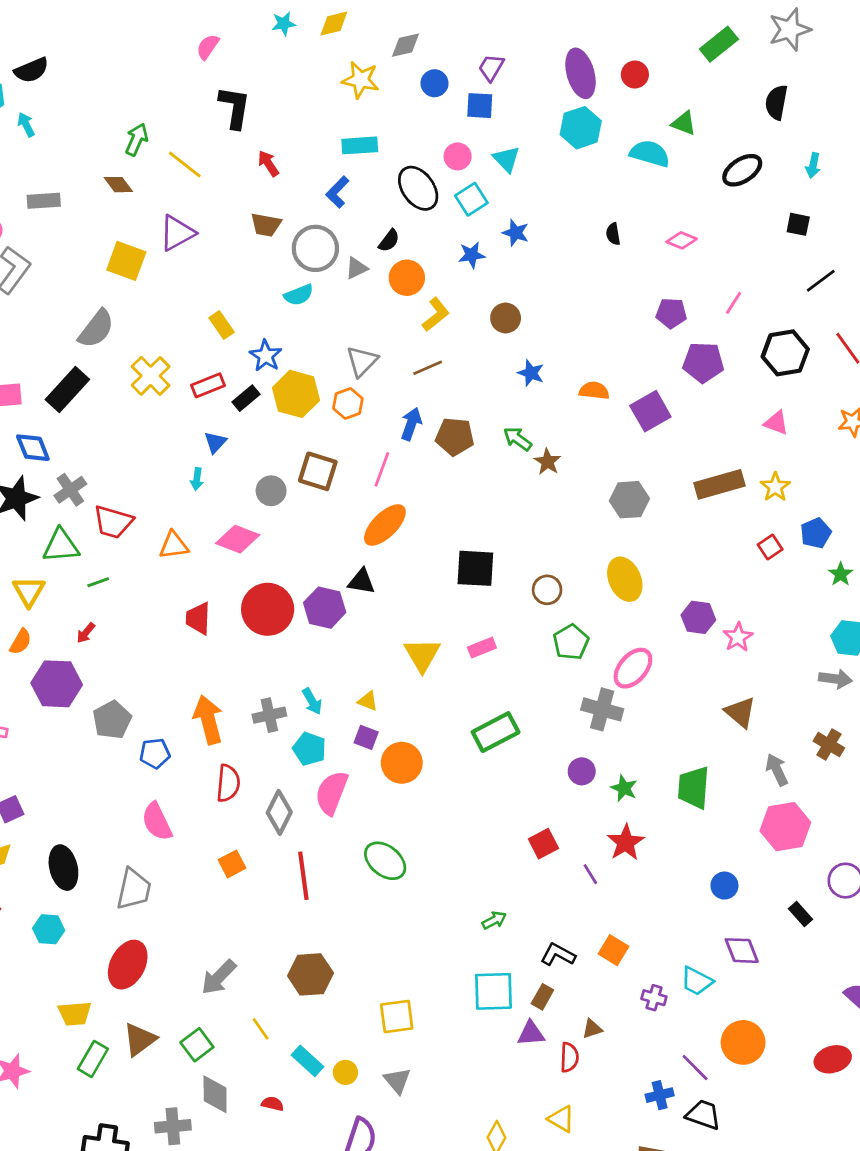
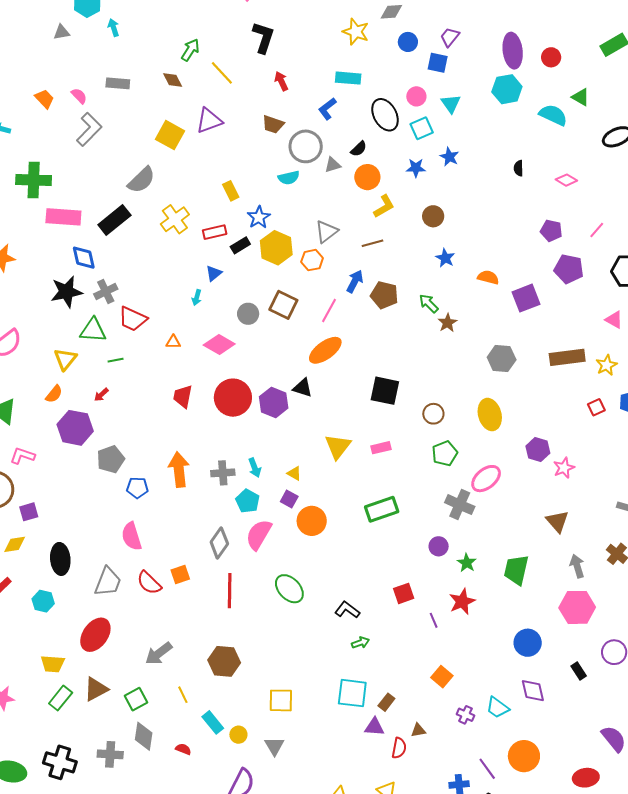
orange triangle: (174, 545) -> (173, 342), size x0.7
red semicircle: (228, 783) -> (149, 583), moved, turned 120
blue circle: (724, 886) -> (528, 643), size x1.4
black L-shape: (558, 955) -> (347, 610), moved

